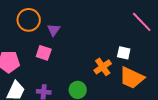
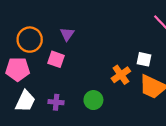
orange circle: (29, 20) -> (30, 40), moved

